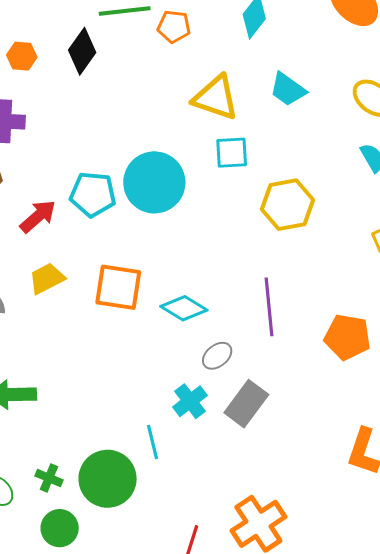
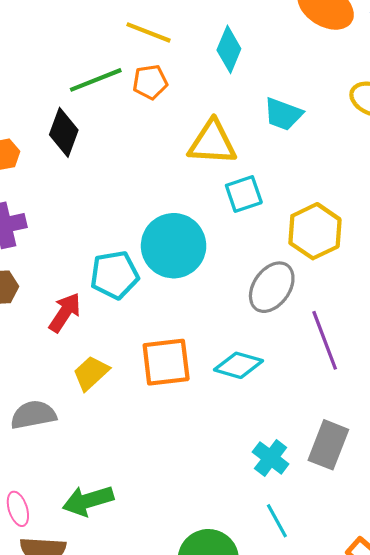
gray ellipse: (217, 356) -> (272, 287), moved, size x1.6
cyan line: (152, 442) -> (277, 521), moved

